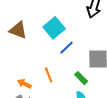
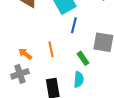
blue line: (66, 48) -> (74, 25), turned -42

